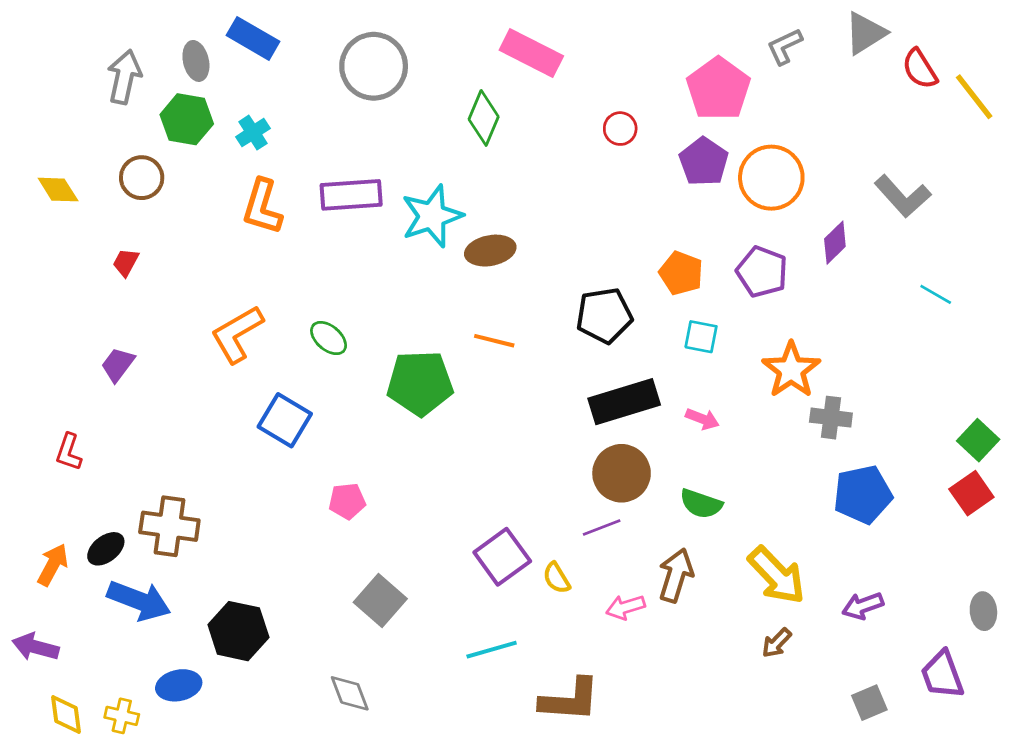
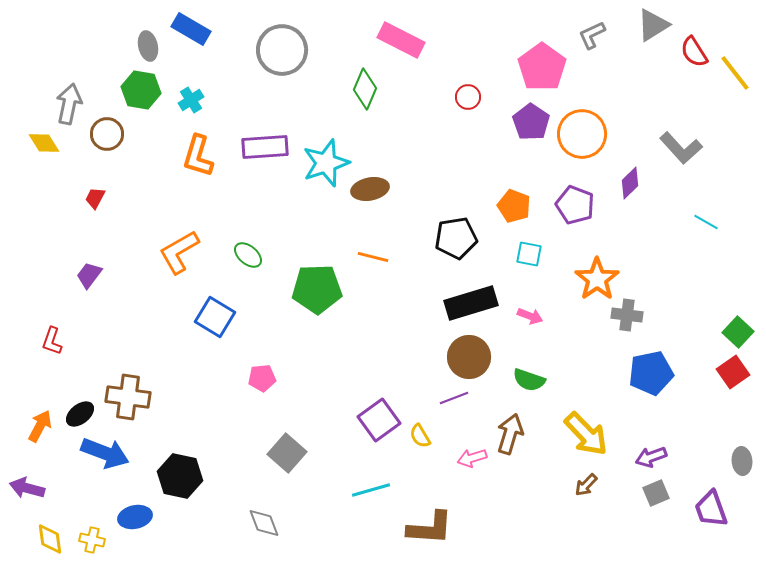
gray arrow: (124, 77) -> (69, 104), moved
gray square: (869, 703) -> (656, 493), moved

